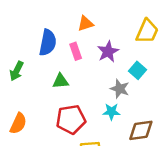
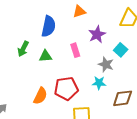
pink rectangle: (76, 51) -> (75, 50), moved
green triangle: (61, 81) -> (45, 56), moved
orange semicircle: (18, 123) -> (40, 96), moved

